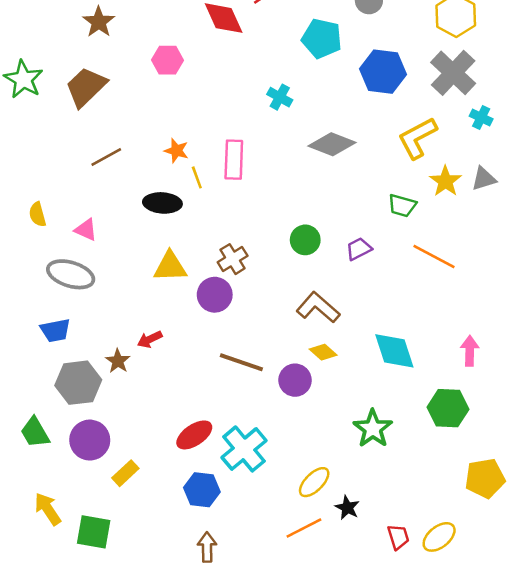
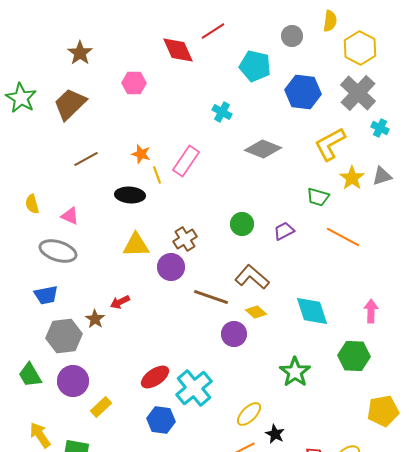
pink rectangle: (234, 160) -> (186, 161), turned 32
brown line: (241, 362) -> (211, 297), moved

